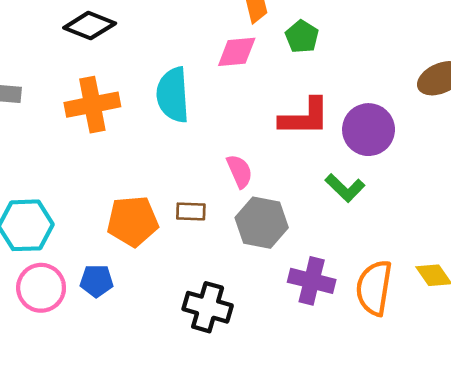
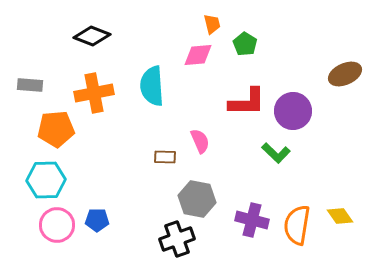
brown rectangle: (191, 211) -> (165, 157), moved
orange pentagon: (133, 221) -> (56, 129), moved
gray hexagon: (262, 223) -> (197, 199), moved
black cross: (208, 307) -> (177, 239), turned -36

